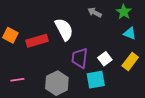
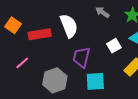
white square: (105, 59) -> (114, 46), moved
pink line: (17, 80) -> (22, 63), moved, turned -40

